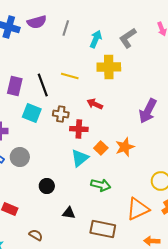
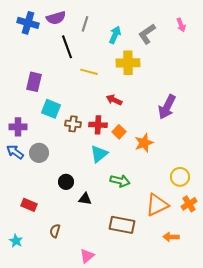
black line: (43, 85) -> (67, 47), moved
brown cross: (61, 114) -> (73, 124), moved
orange square: (101, 148) -> (119, 132), moved
black triangle: (69, 213) -> (85, 199), moved
brown semicircle: (36, 235) -> (55, 231), turned -104

